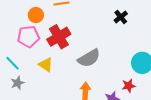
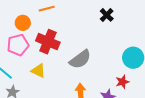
red cross: (59, 37) -> (48, 42), turned -30

